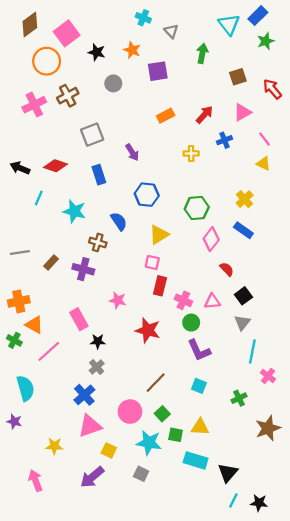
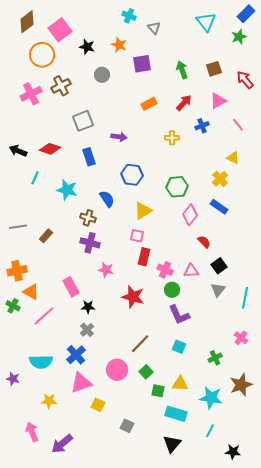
blue rectangle: (258, 16) -> (246, 14), moved
green arrow: (202, 53) -> (182, 70), moved, turned -30
purple arrow: (132, 152) -> (119, 137), turned -49
yellow triangle: (263, 163) -> (233, 158), moved
purple cross: (83, 269) -> (90, 243), moved
cyan line: (252, 351) -> (245, 298), moved
cyan semicircle: (25, 388) -> (41, 362), moved, turned 105
cyan star: (149, 443) -> (211, 398), moved
black triangle: (228, 473) -> (172, 444), moved
purple arrow: (92, 477) -> (62, 444), moved
cyan line: (233, 500) -> (210, 431), moved

